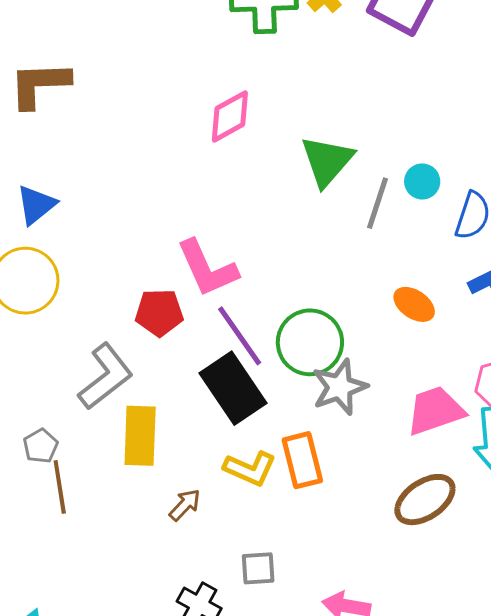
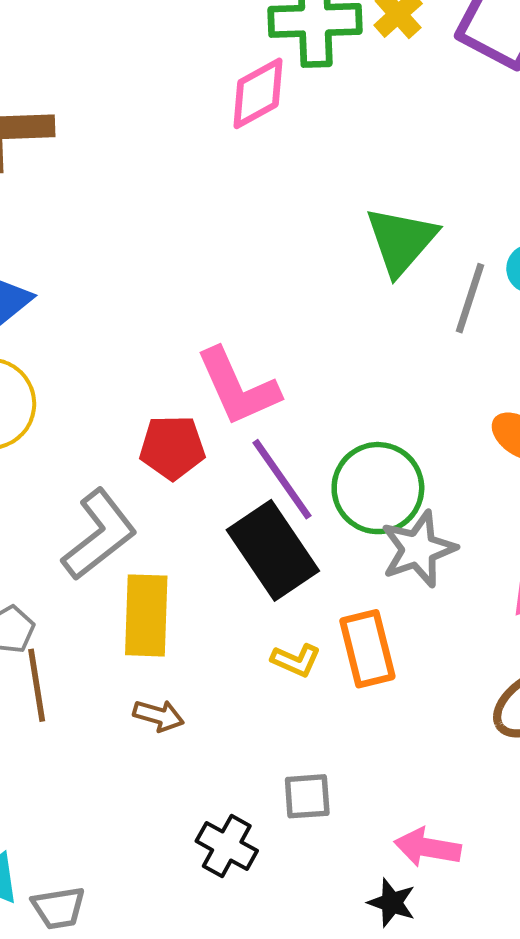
pink diamond: (230, 116) -> (258, 93), moved
yellow L-shape: (250, 469) -> (296, 660), size x0.7
brown arrow: (185, 505) -> (159, 716), moved, turned 63

